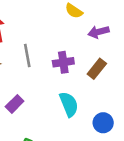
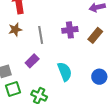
gray line: (27, 55) -> (41, 35), moved
cyan semicircle: (69, 104) -> (65, 72), moved

